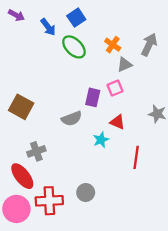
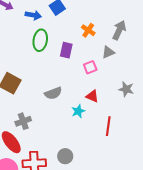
blue arrow: (48, 27) -> (33, 15), turned -42
green ellipse: (74, 47) -> (40, 40), moved, turned 55
gray triangle: (124, 65) -> (108, 52), moved
purple rectangle: (93, 97) -> (66, 50), moved

